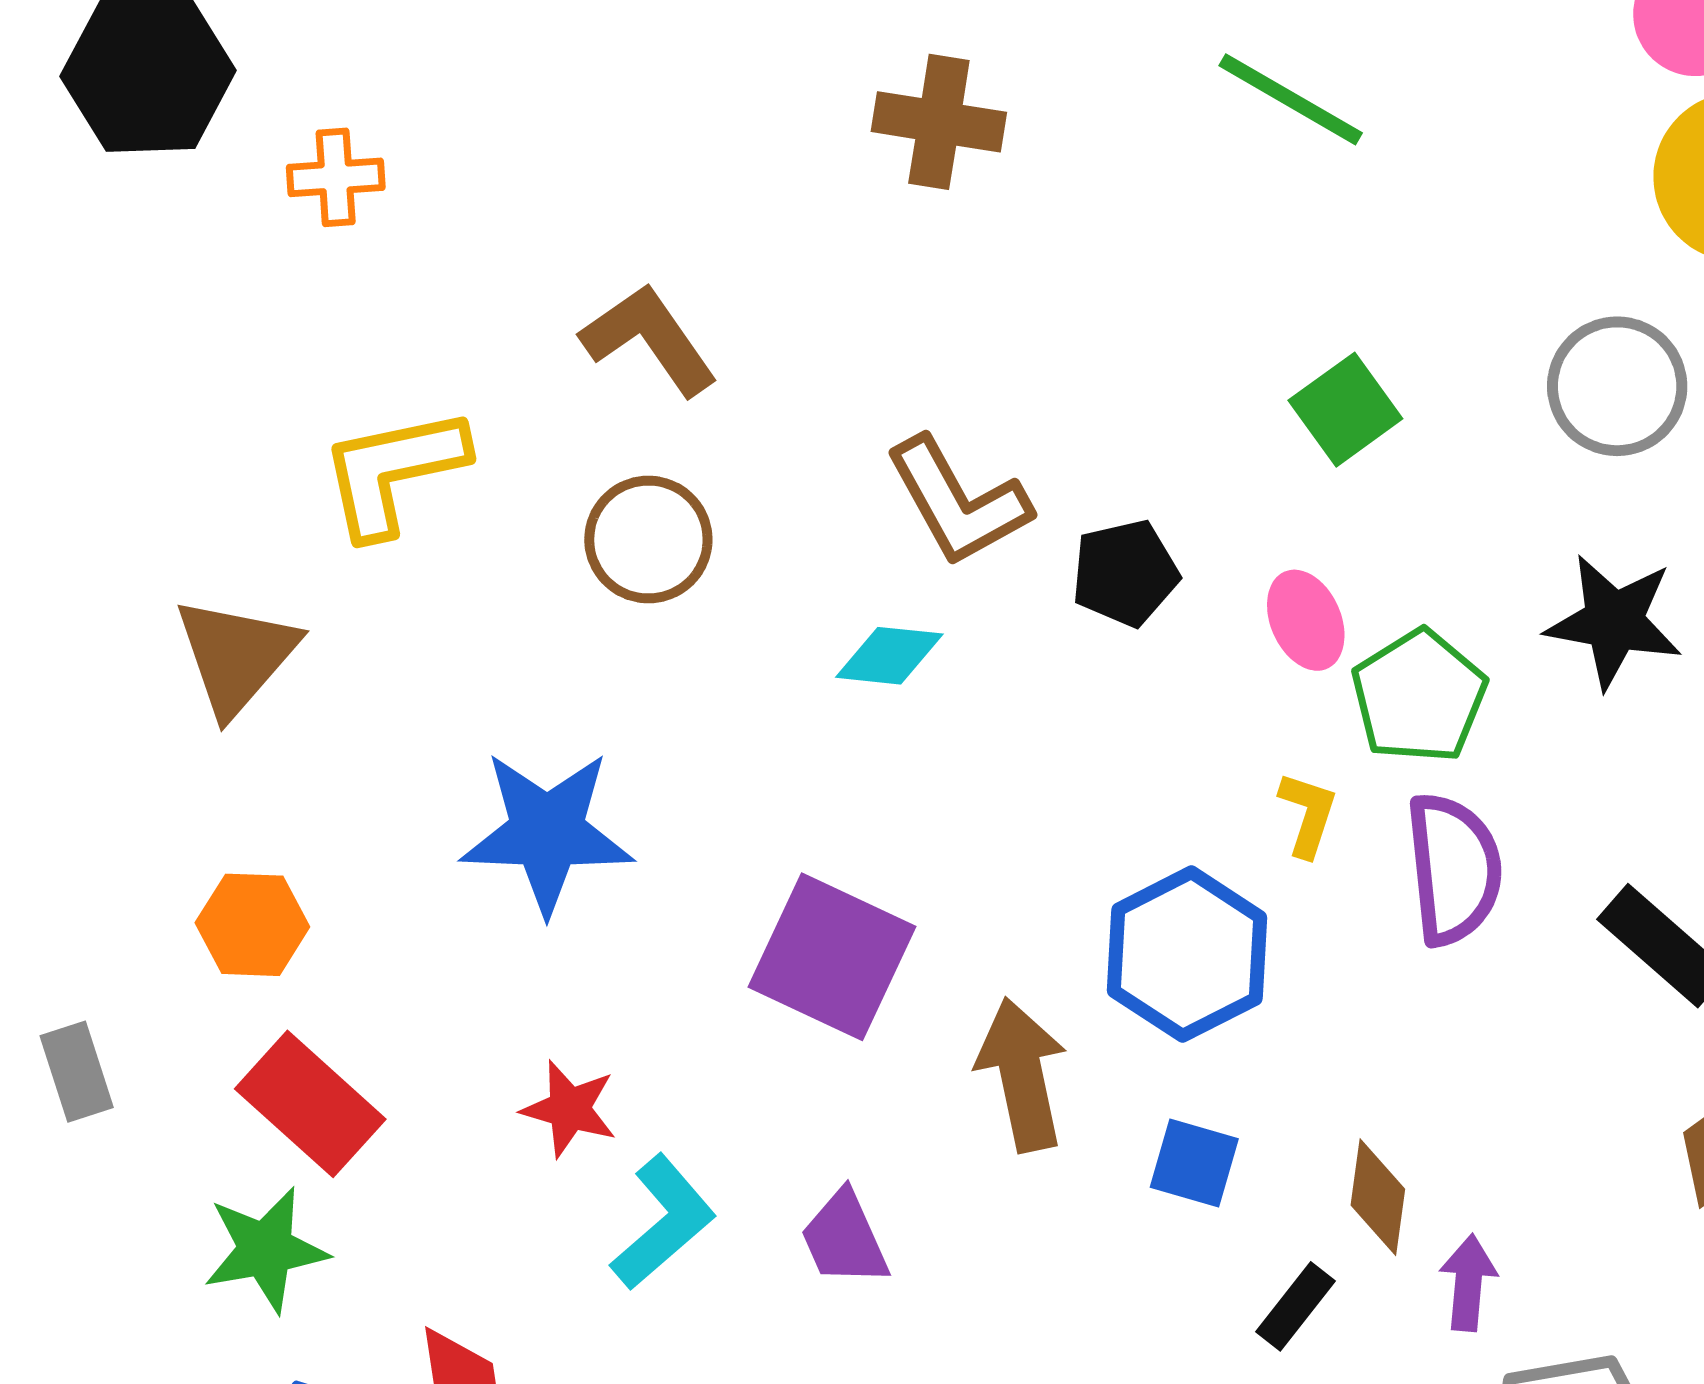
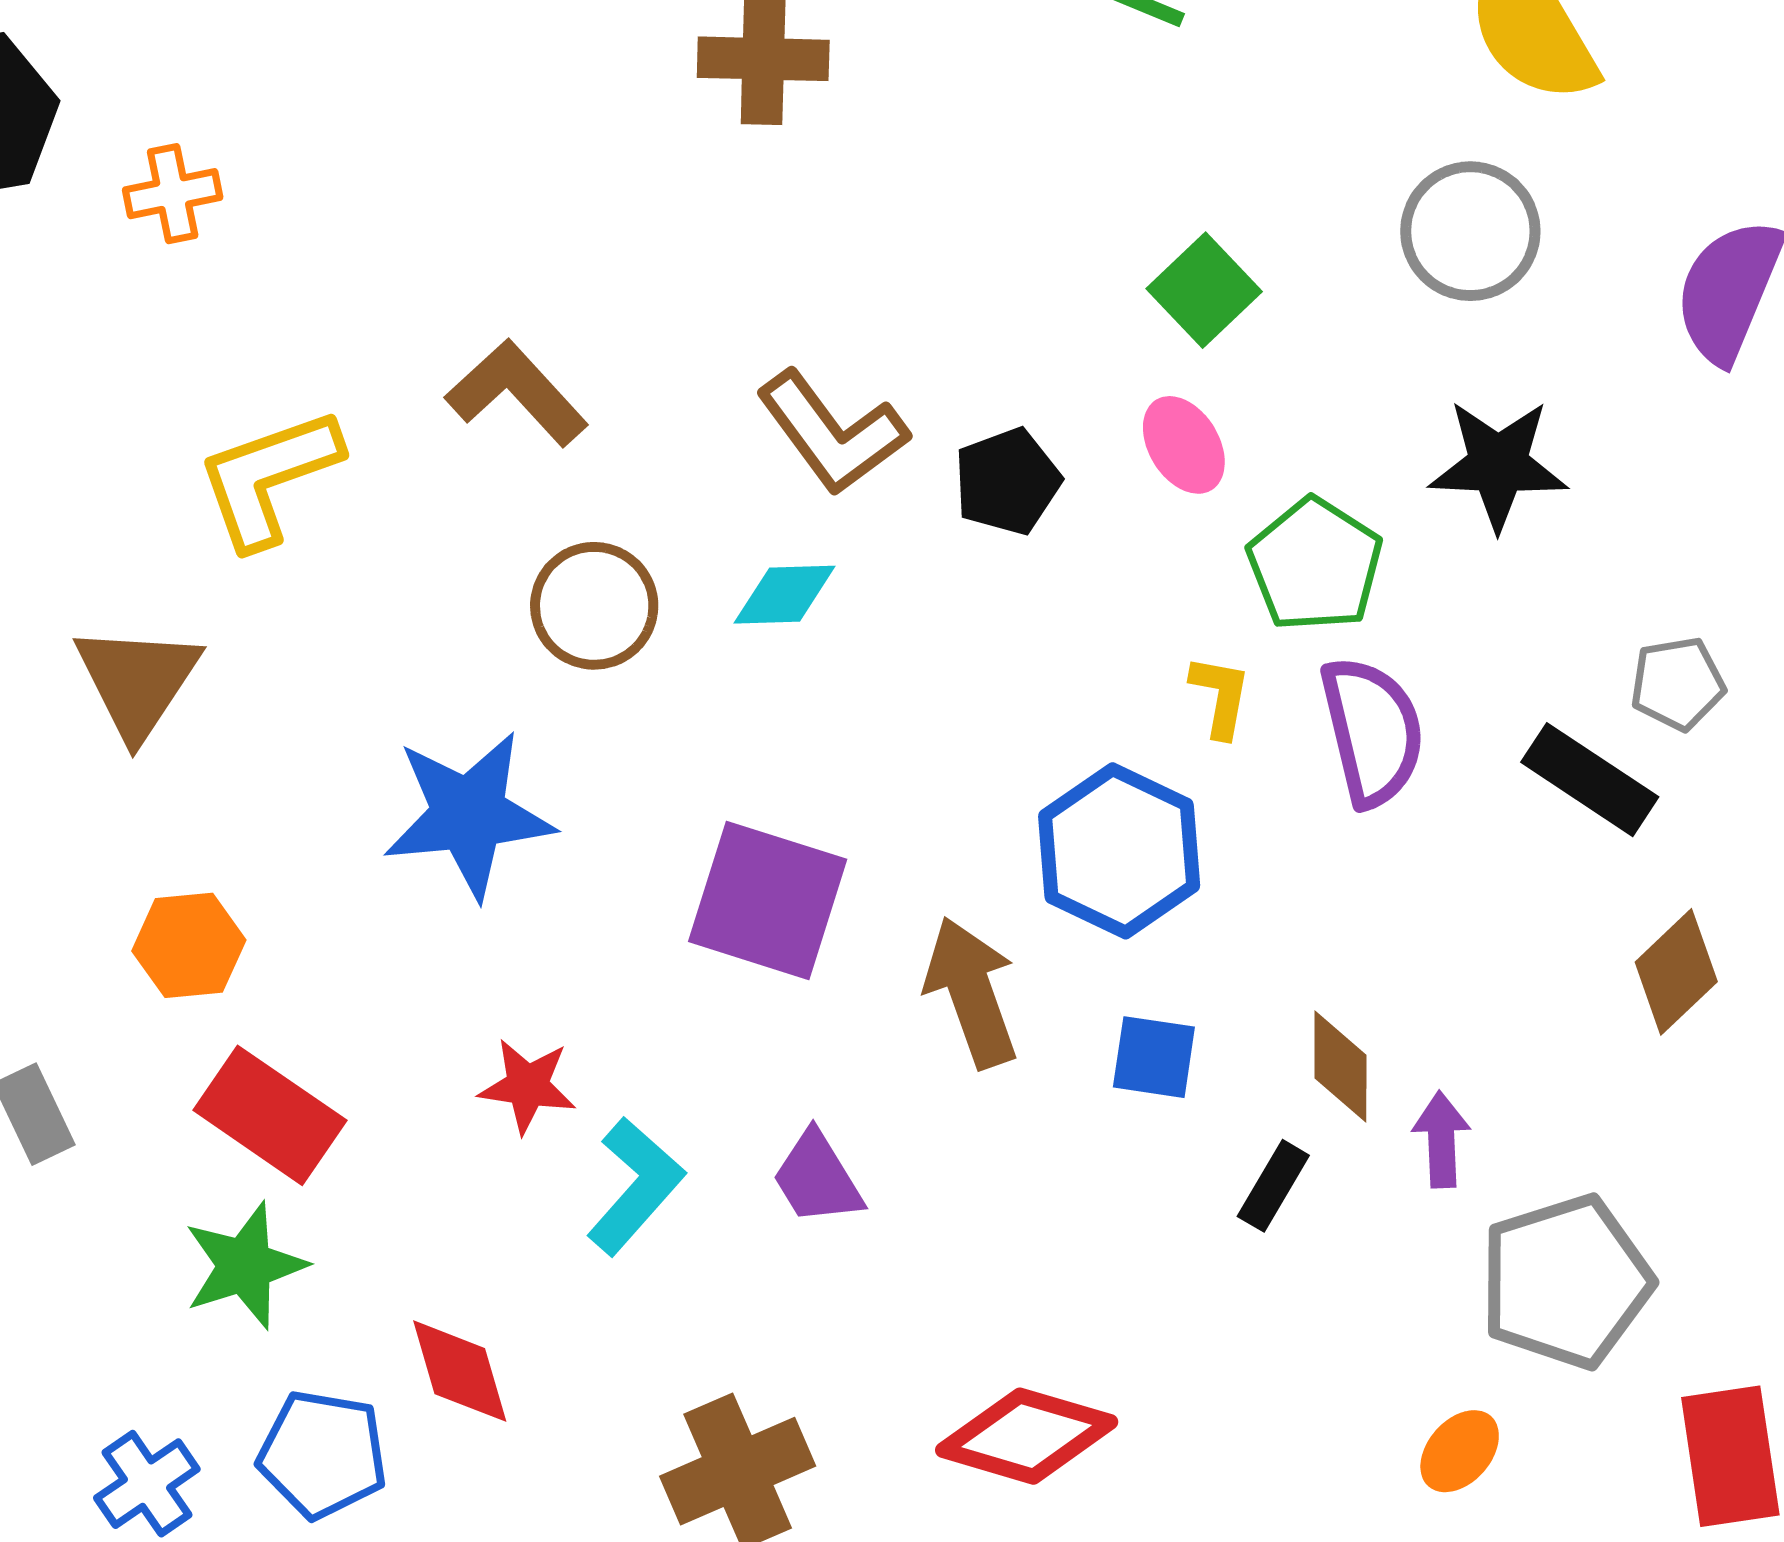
brown L-shape: (649, 339) -> (517, 393), moved
brown circle: (648, 540) -> (594, 606), moved
pink ellipse: (1306, 620) -> (1184, 445), moved

